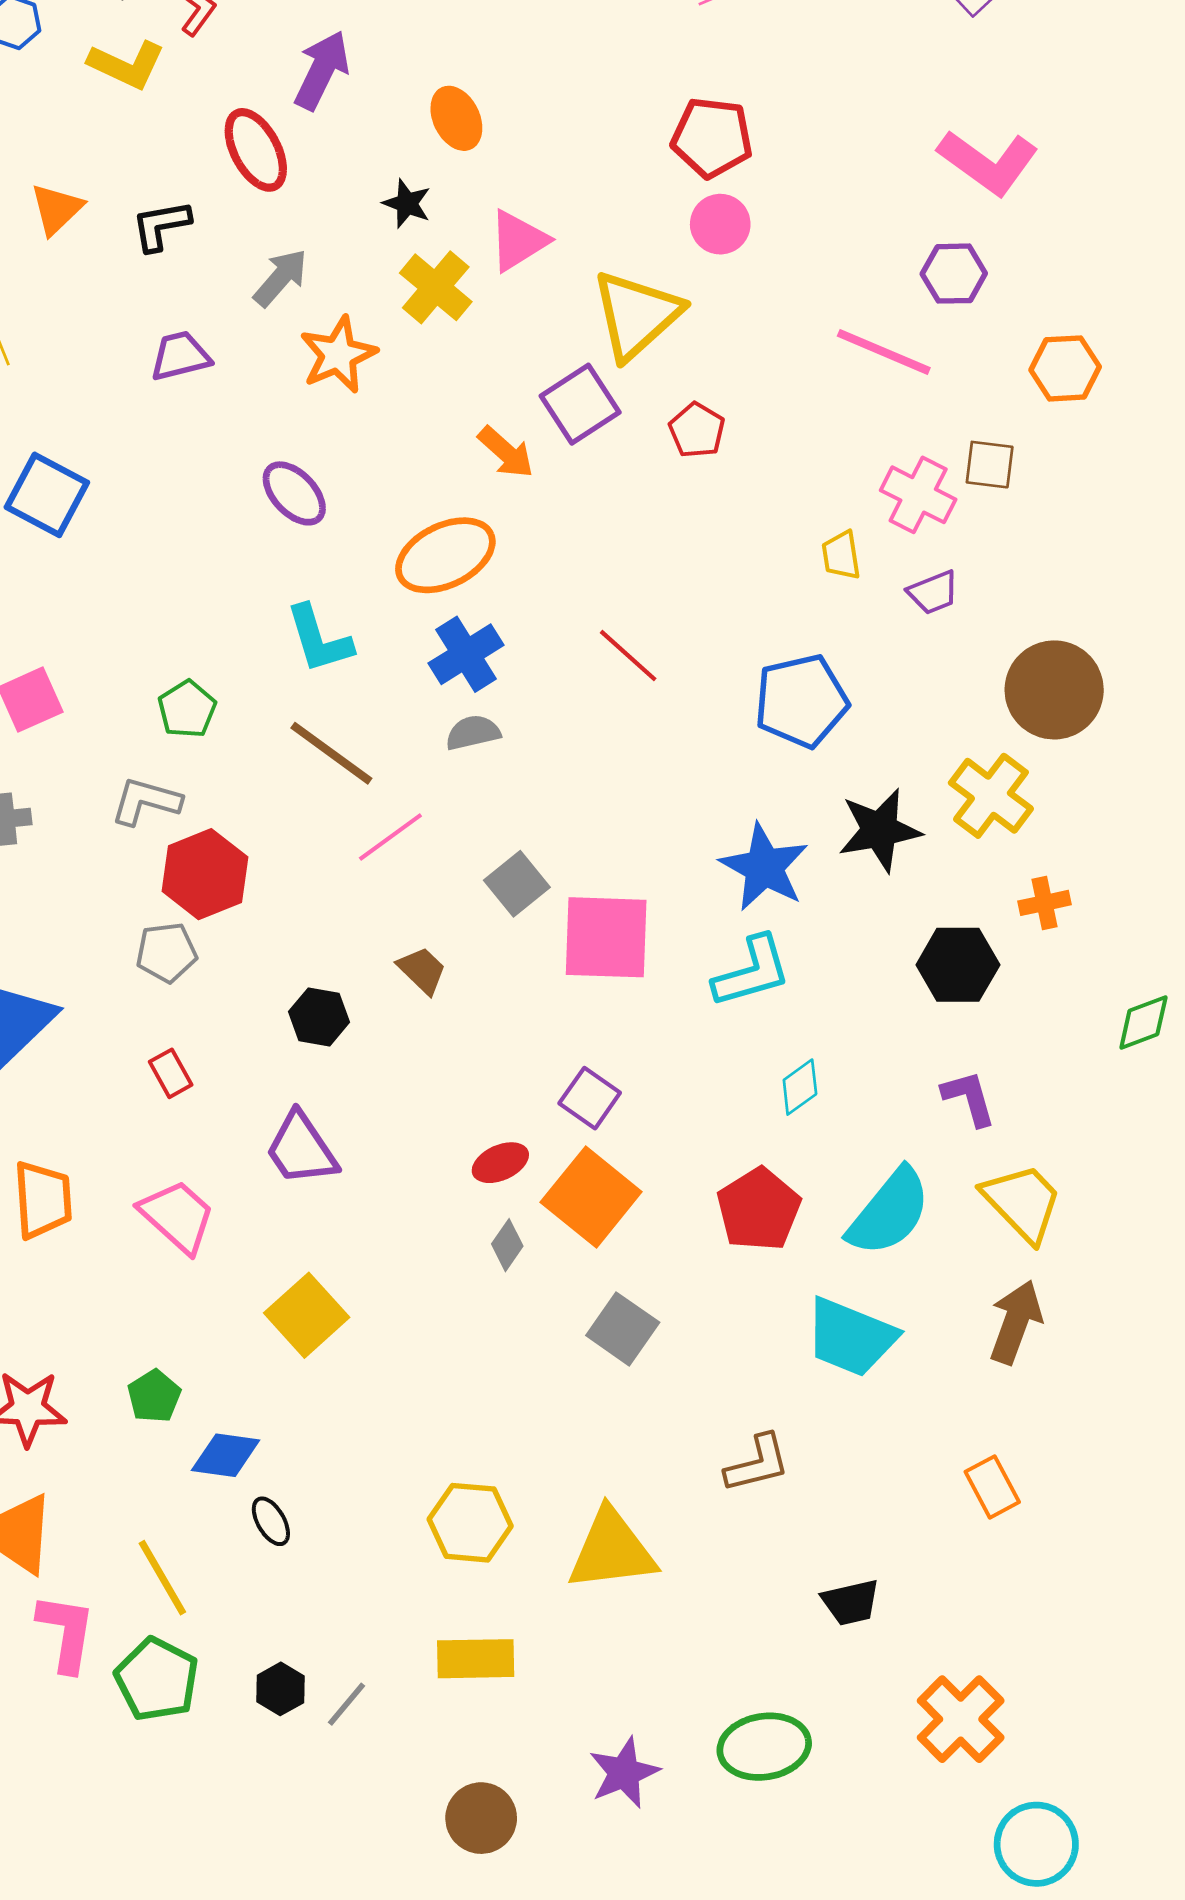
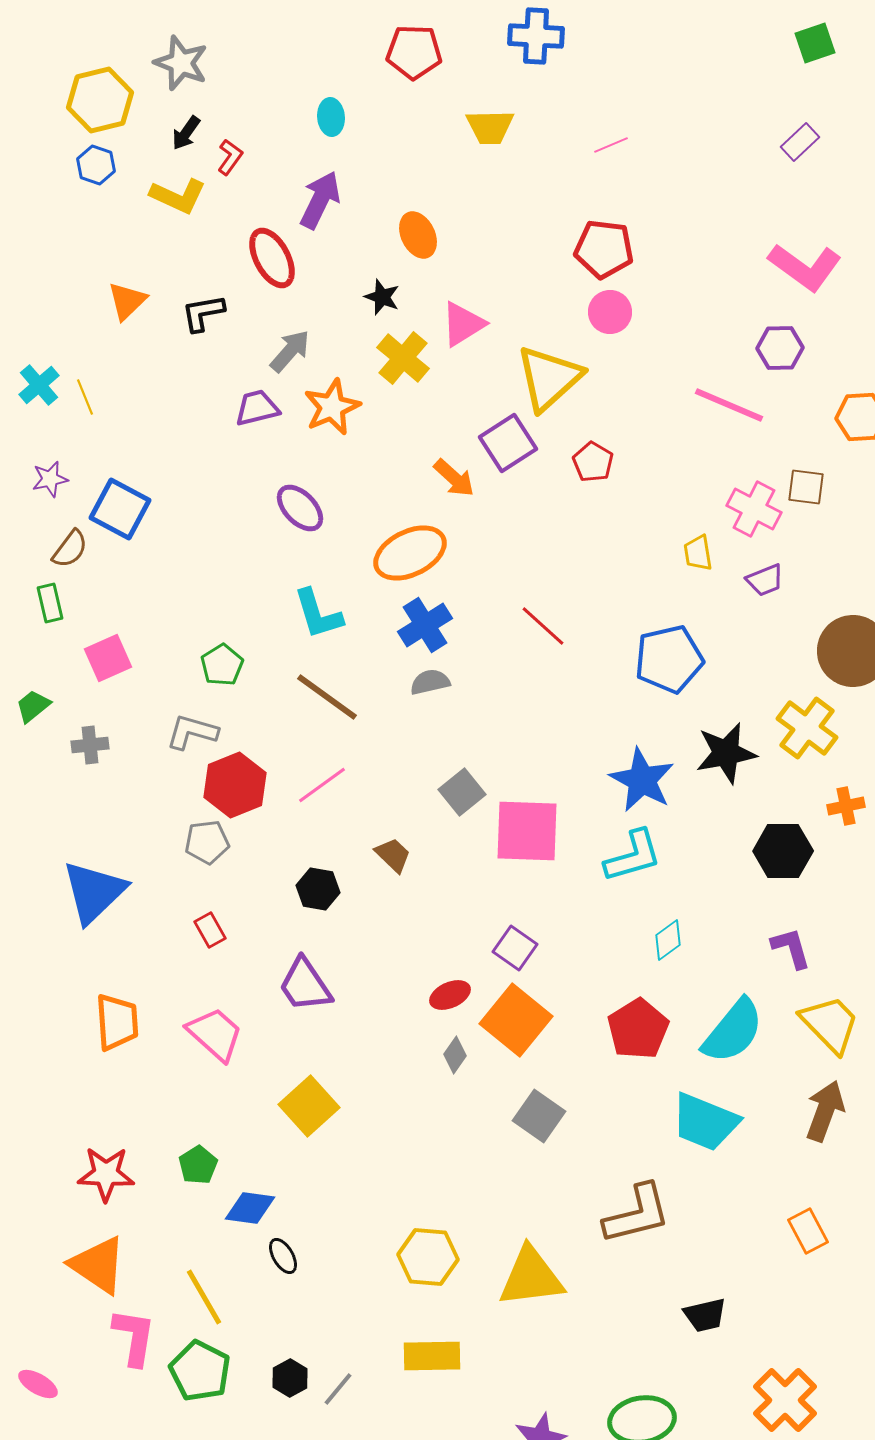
purple trapezoid: (180, 356) -> (257, 408), moved
pink line: (390, 837) -> (322, 785), moved
brown L-shape: (757, 1464) -> (637, 1214), size x1.4

